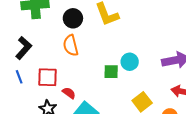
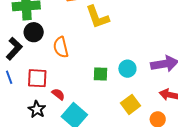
black circle: (73, 18) -> (34, 32), moved
cyan circle: (130, 62) -> (127, 69), moved

